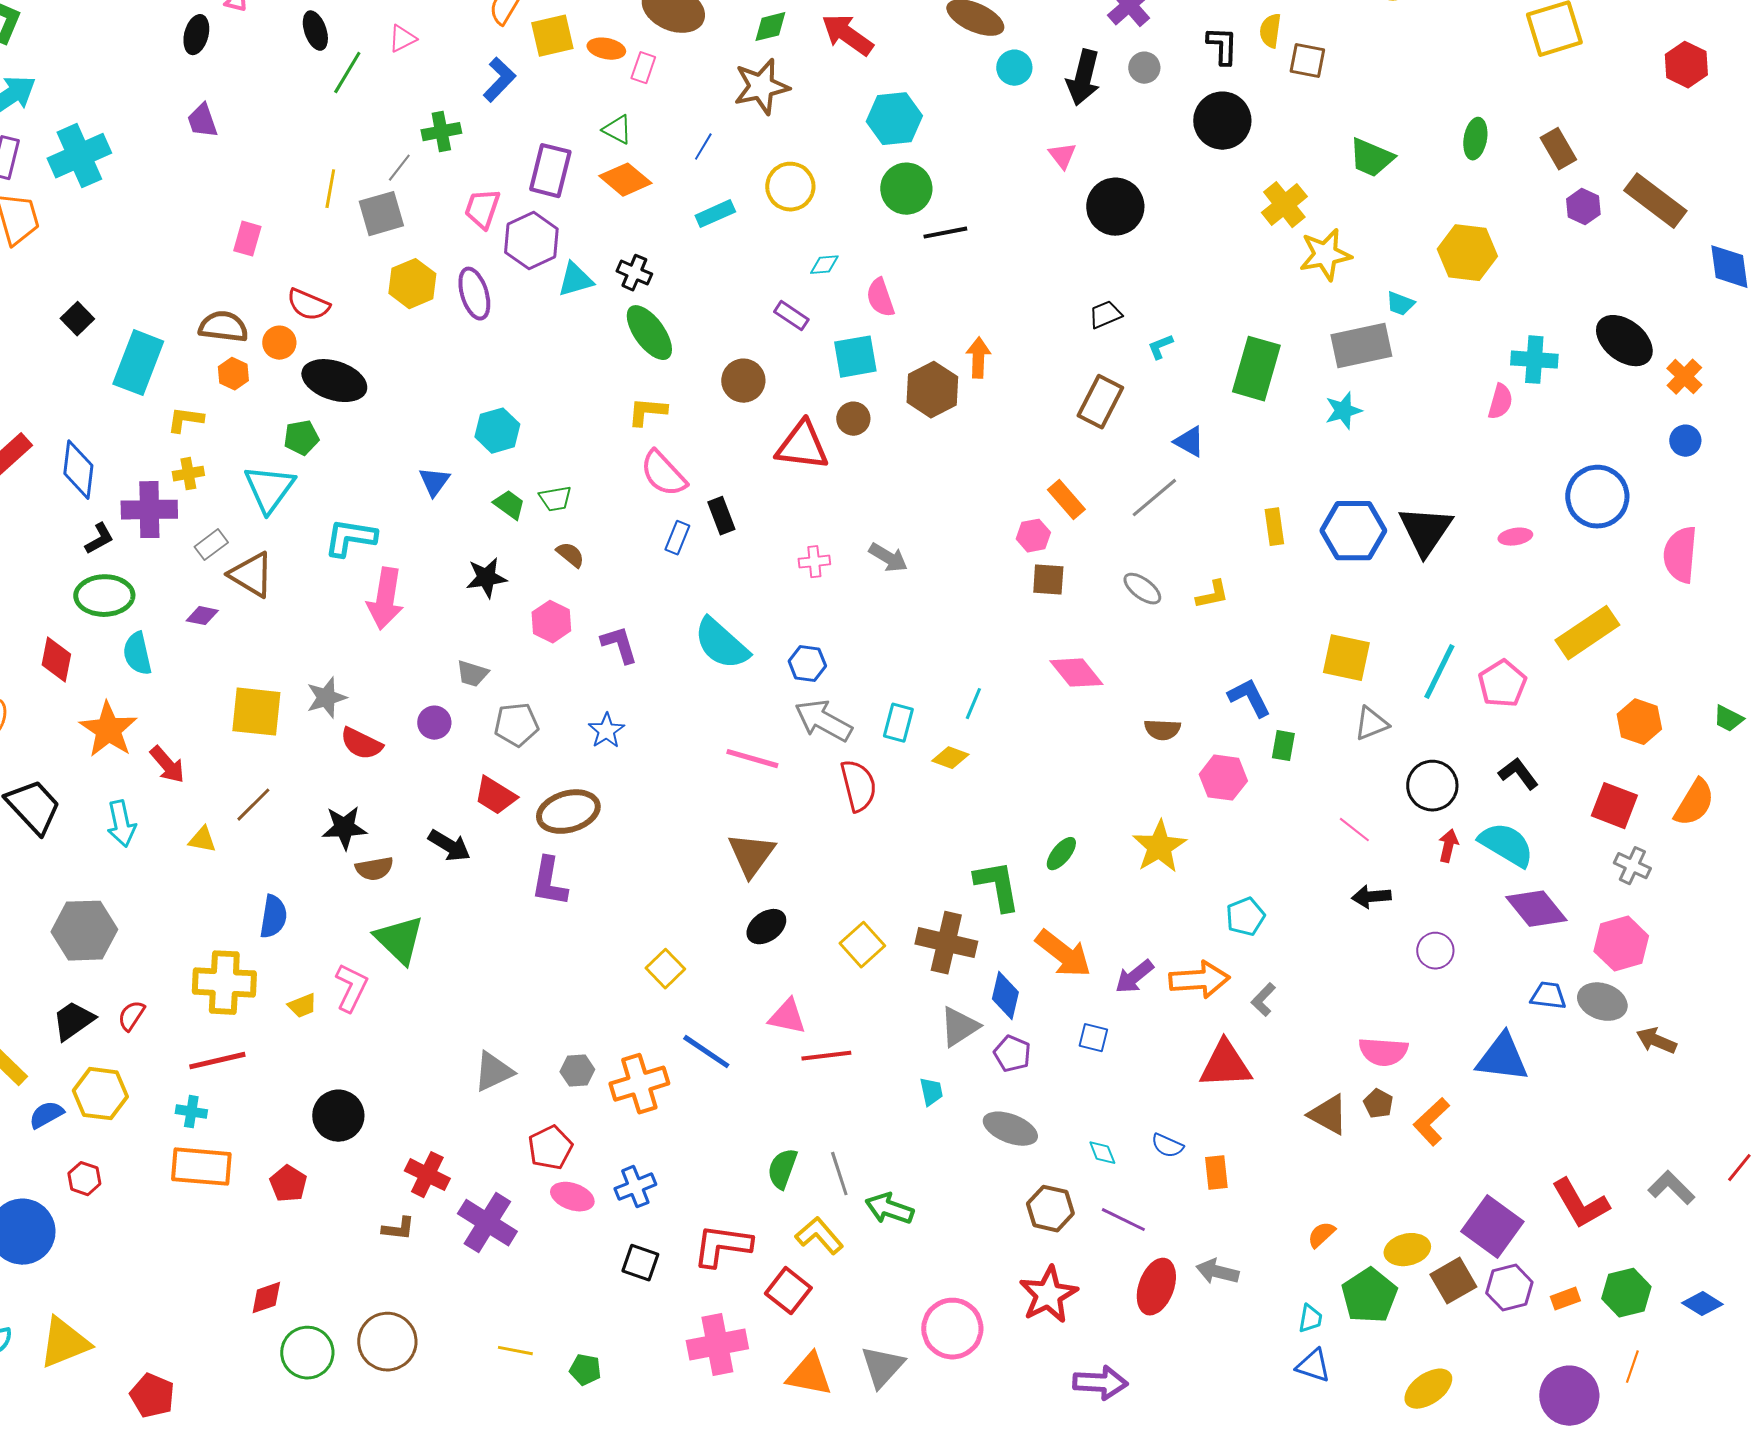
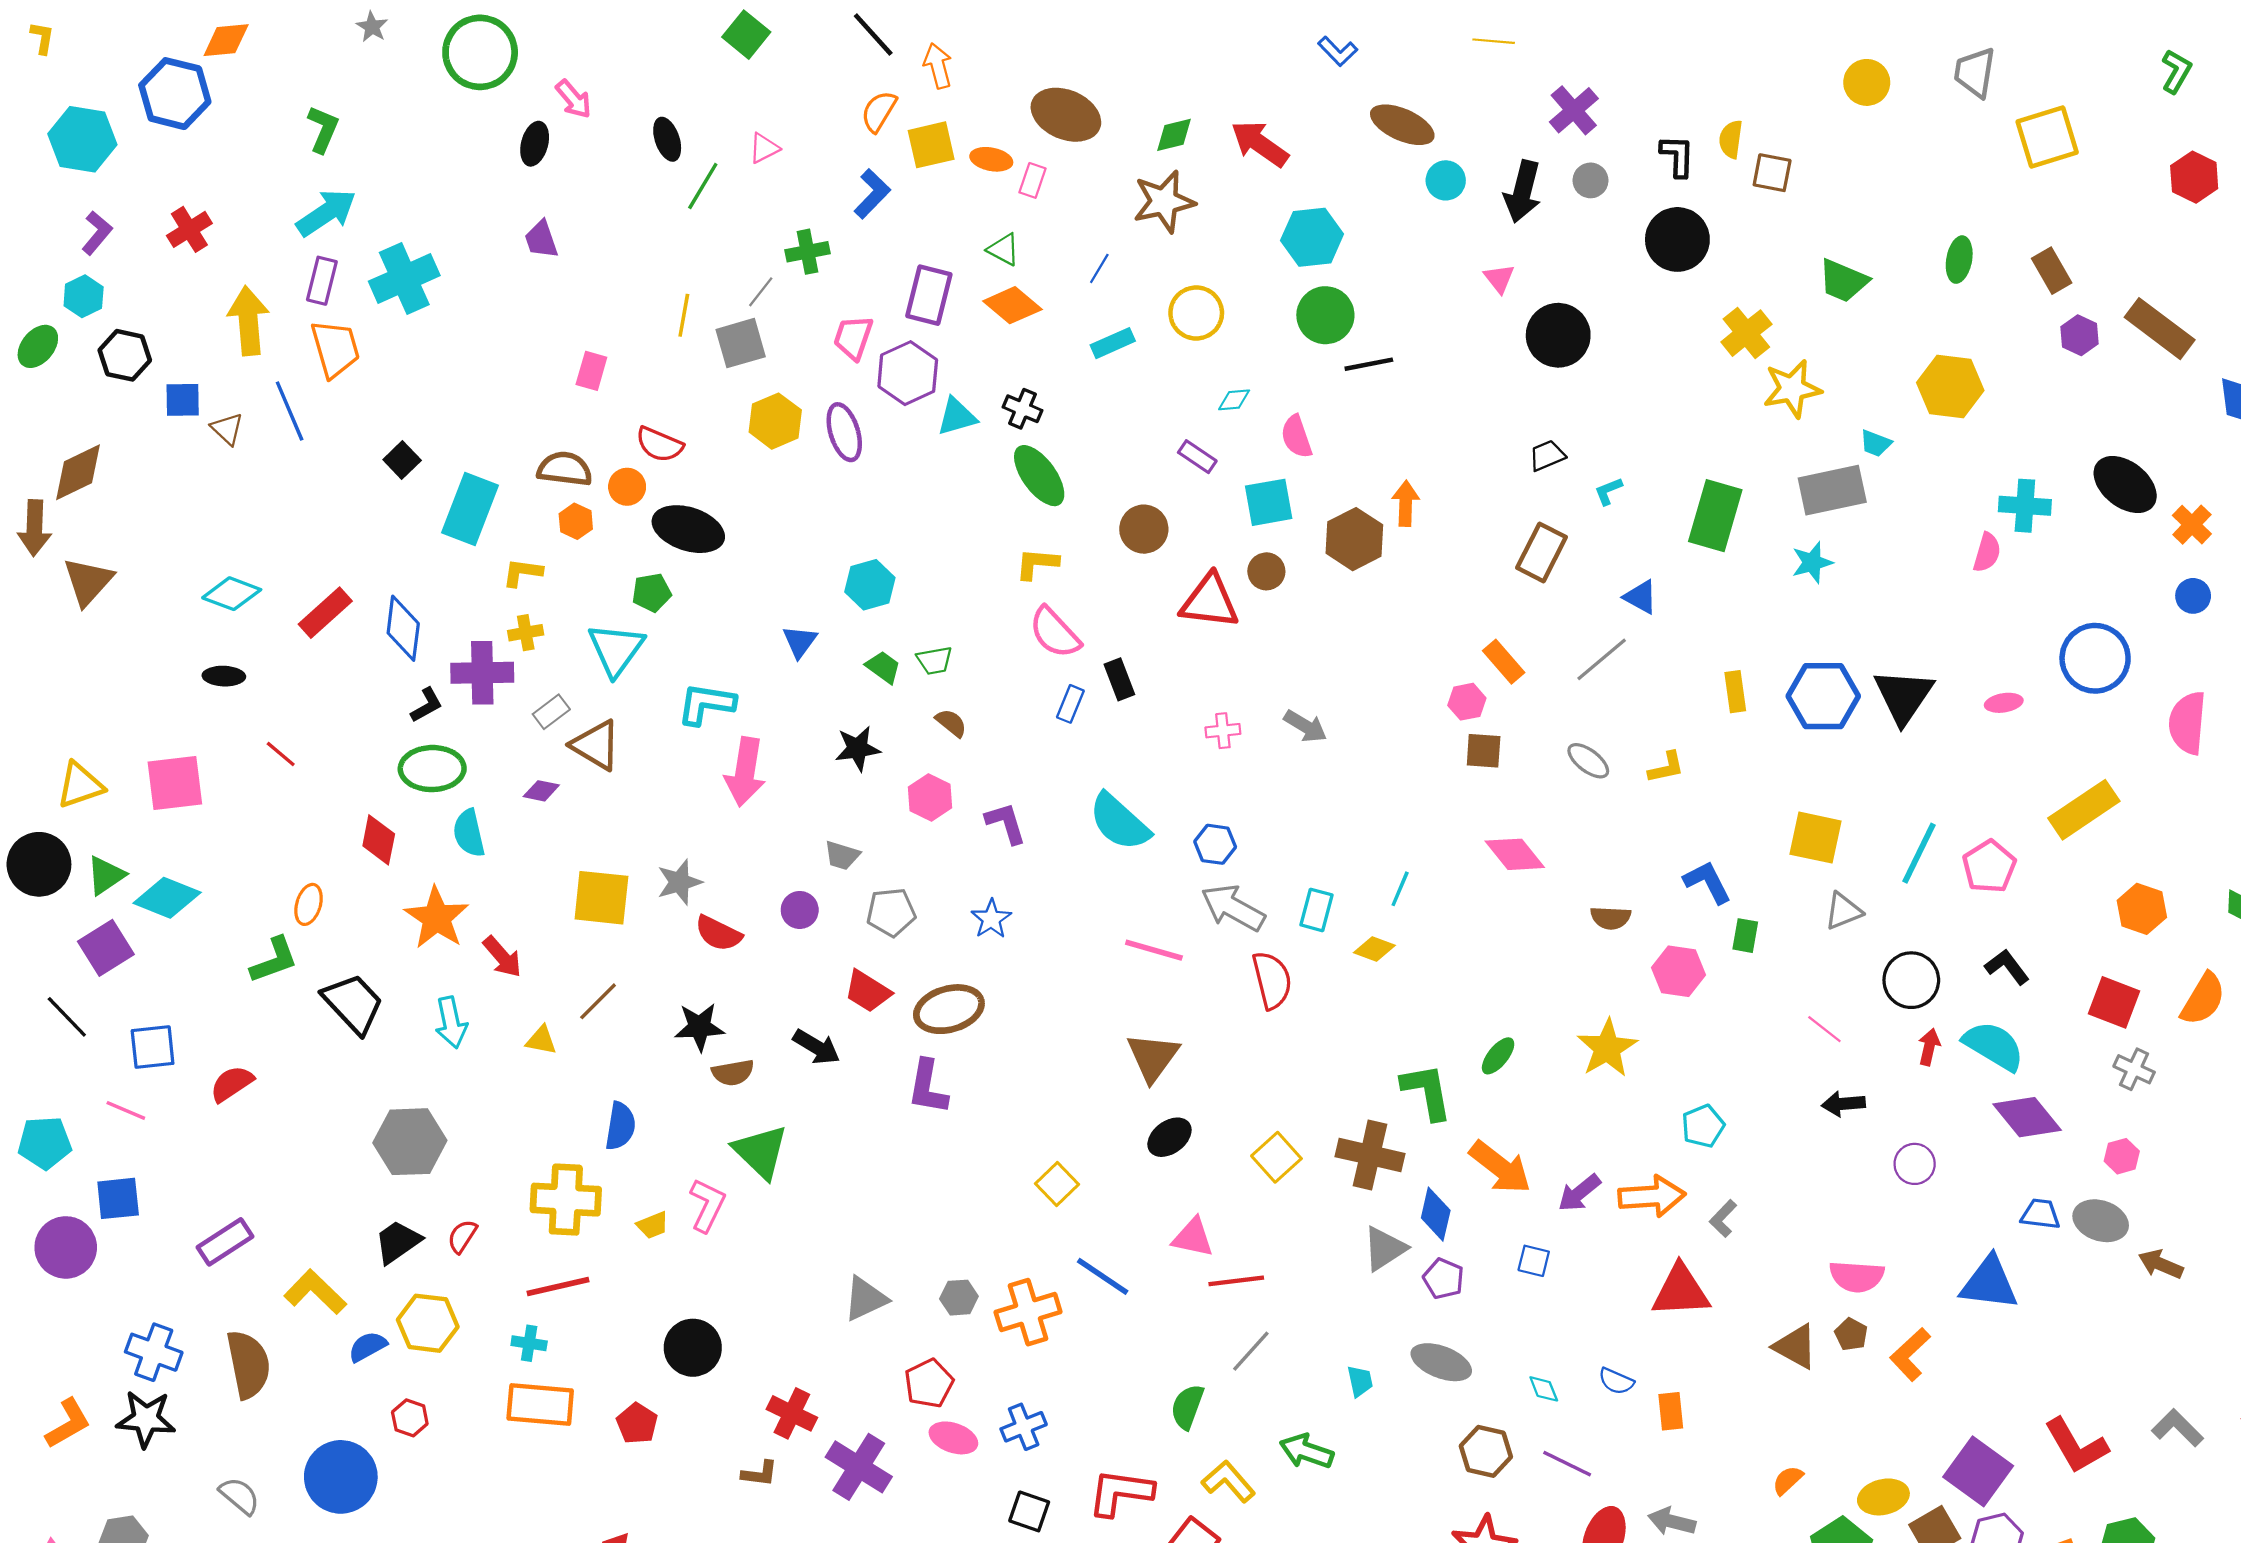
pink hexagon: (1621, 944) -> (2122, 1156), size x0.6
cyan trapezoid: (931, 1092) -> (1360, 1381), moved
gray line: (839, 1174) -> (1251, 1351), moved, turned 60

